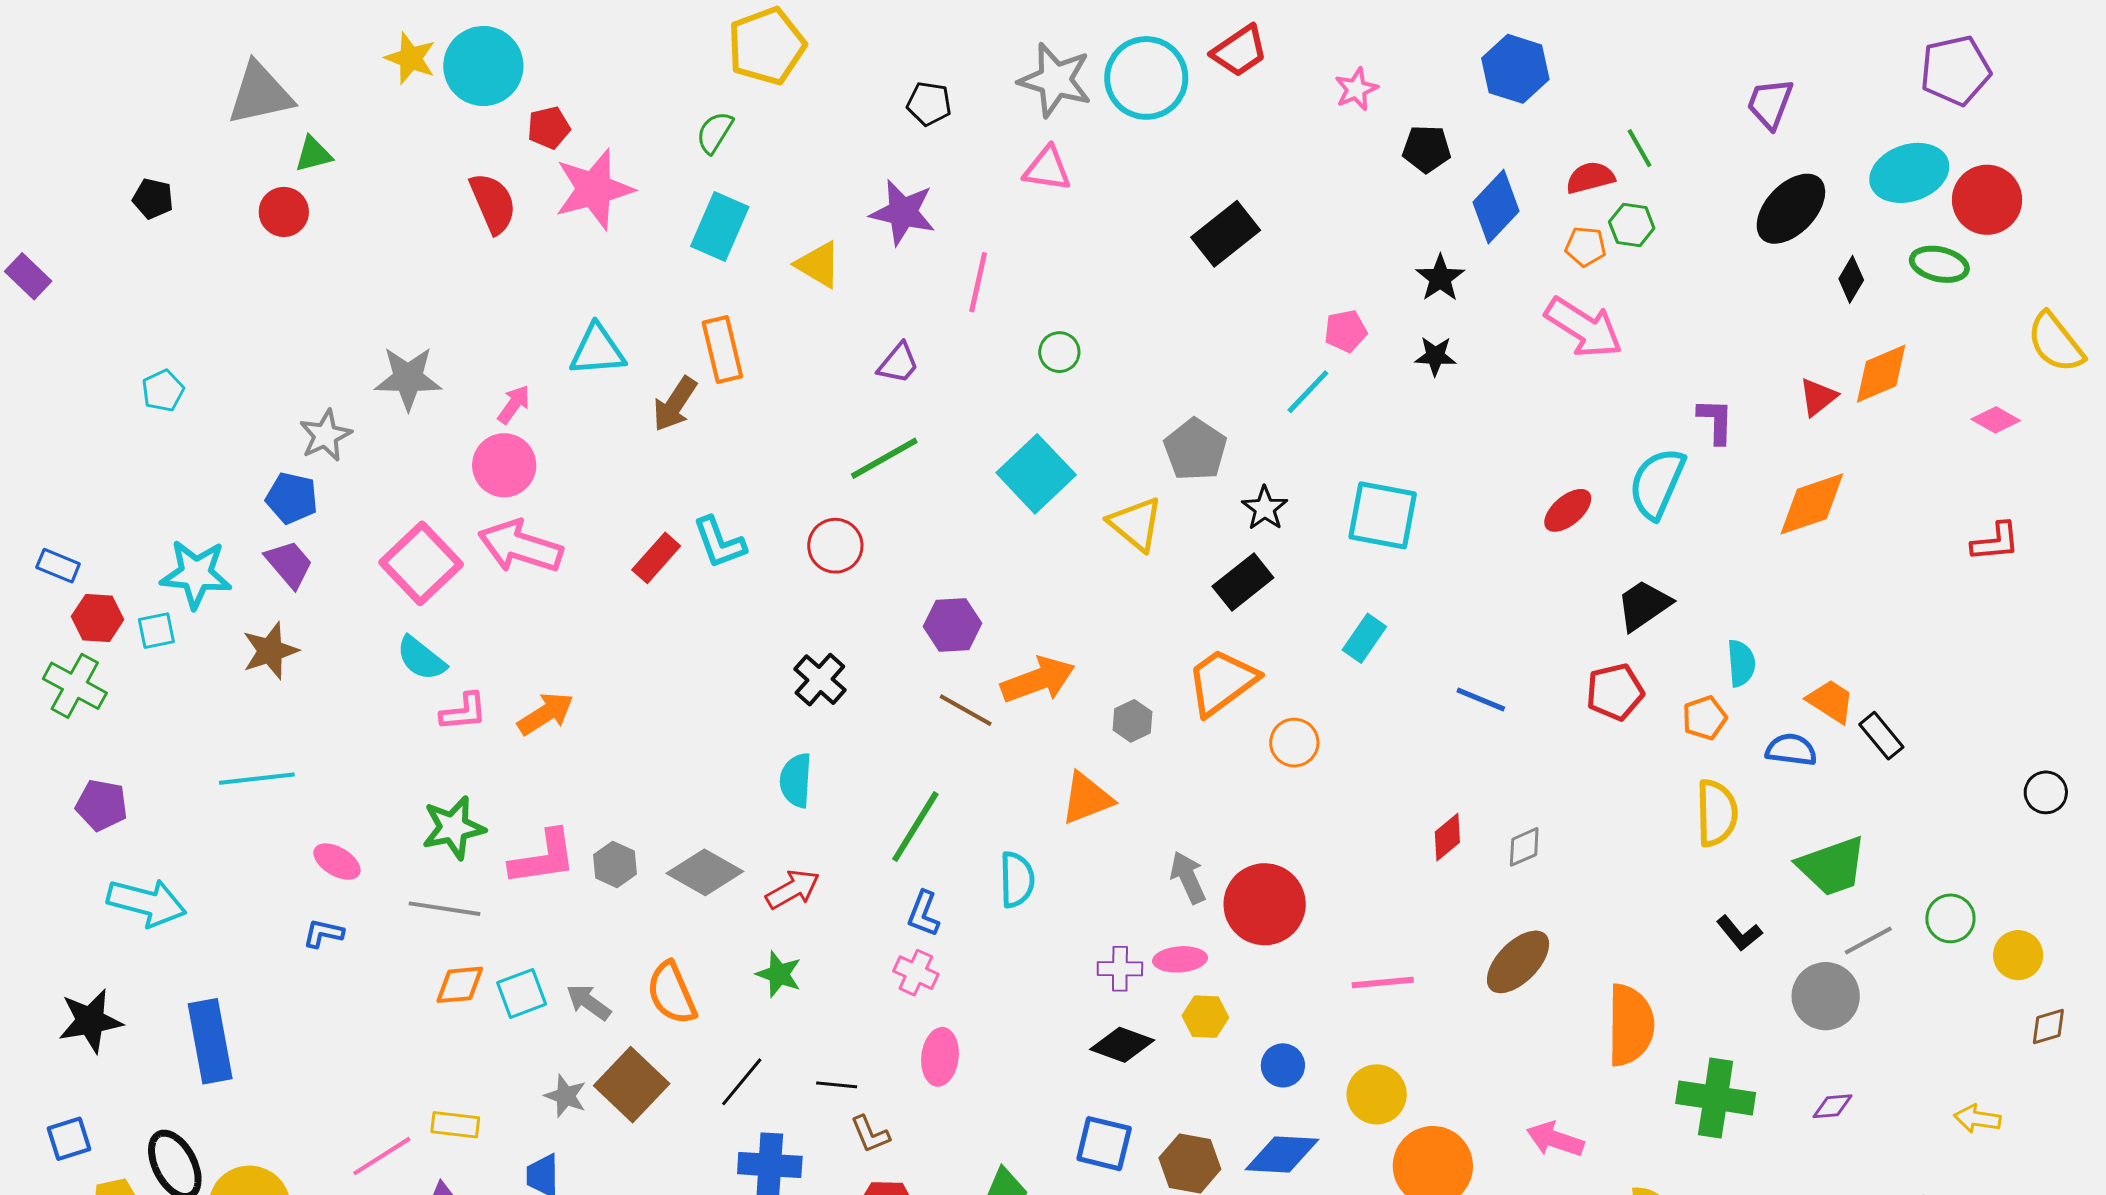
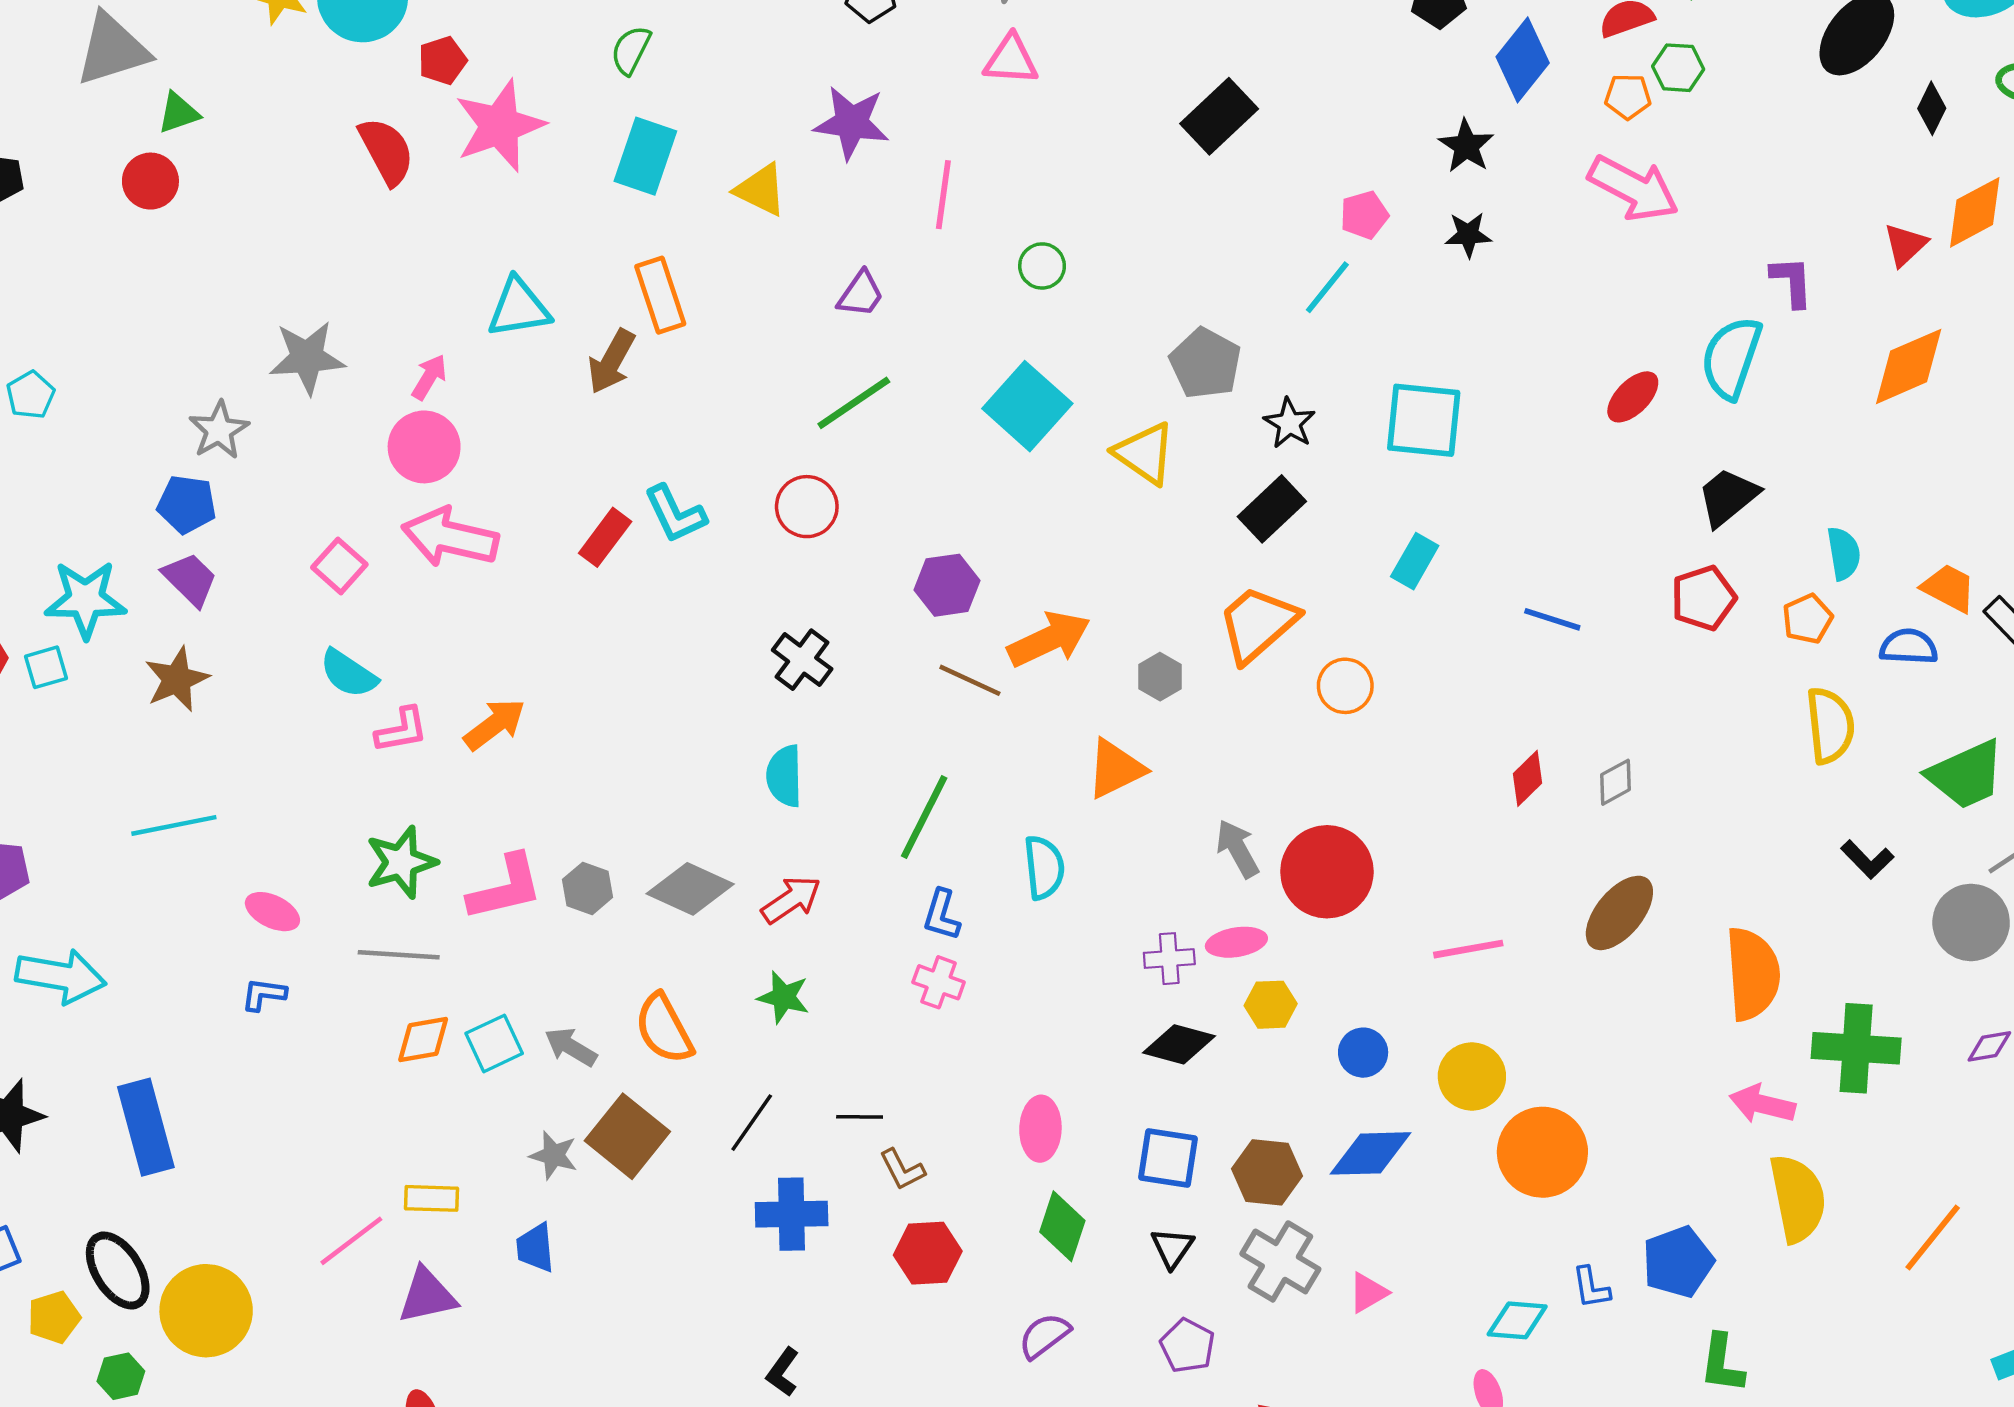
pink square: (421, 563) -> (339, 566), size x0.6
pink ellipse: (940, 1057) -> (1040, 1129), moved
pink arrow: (1555, 1139) -> (1762, 1104), moved

